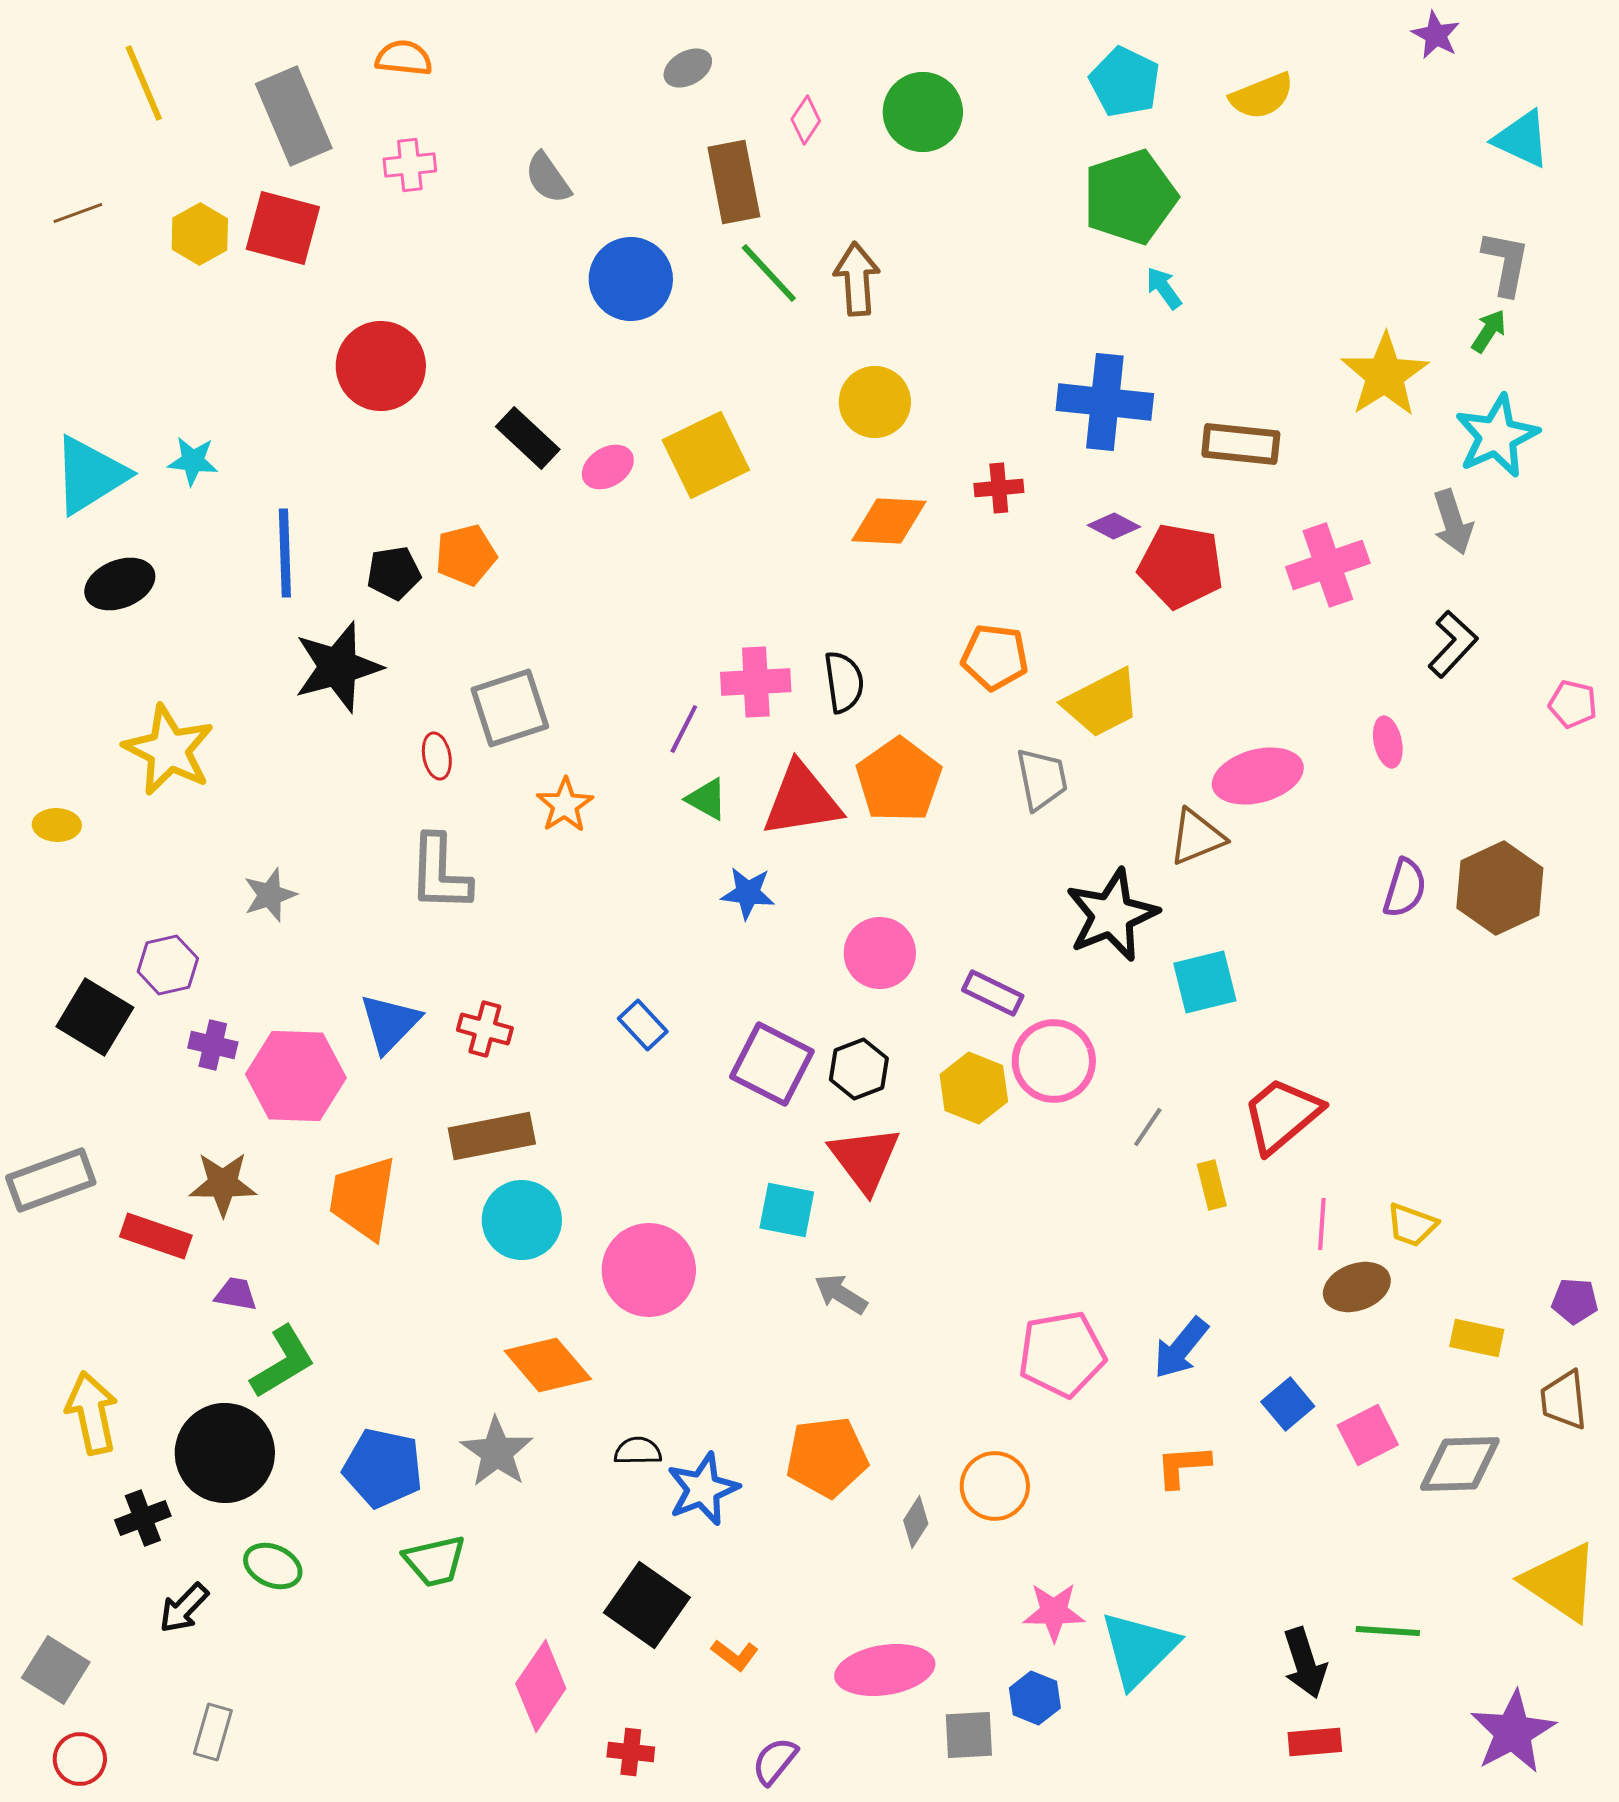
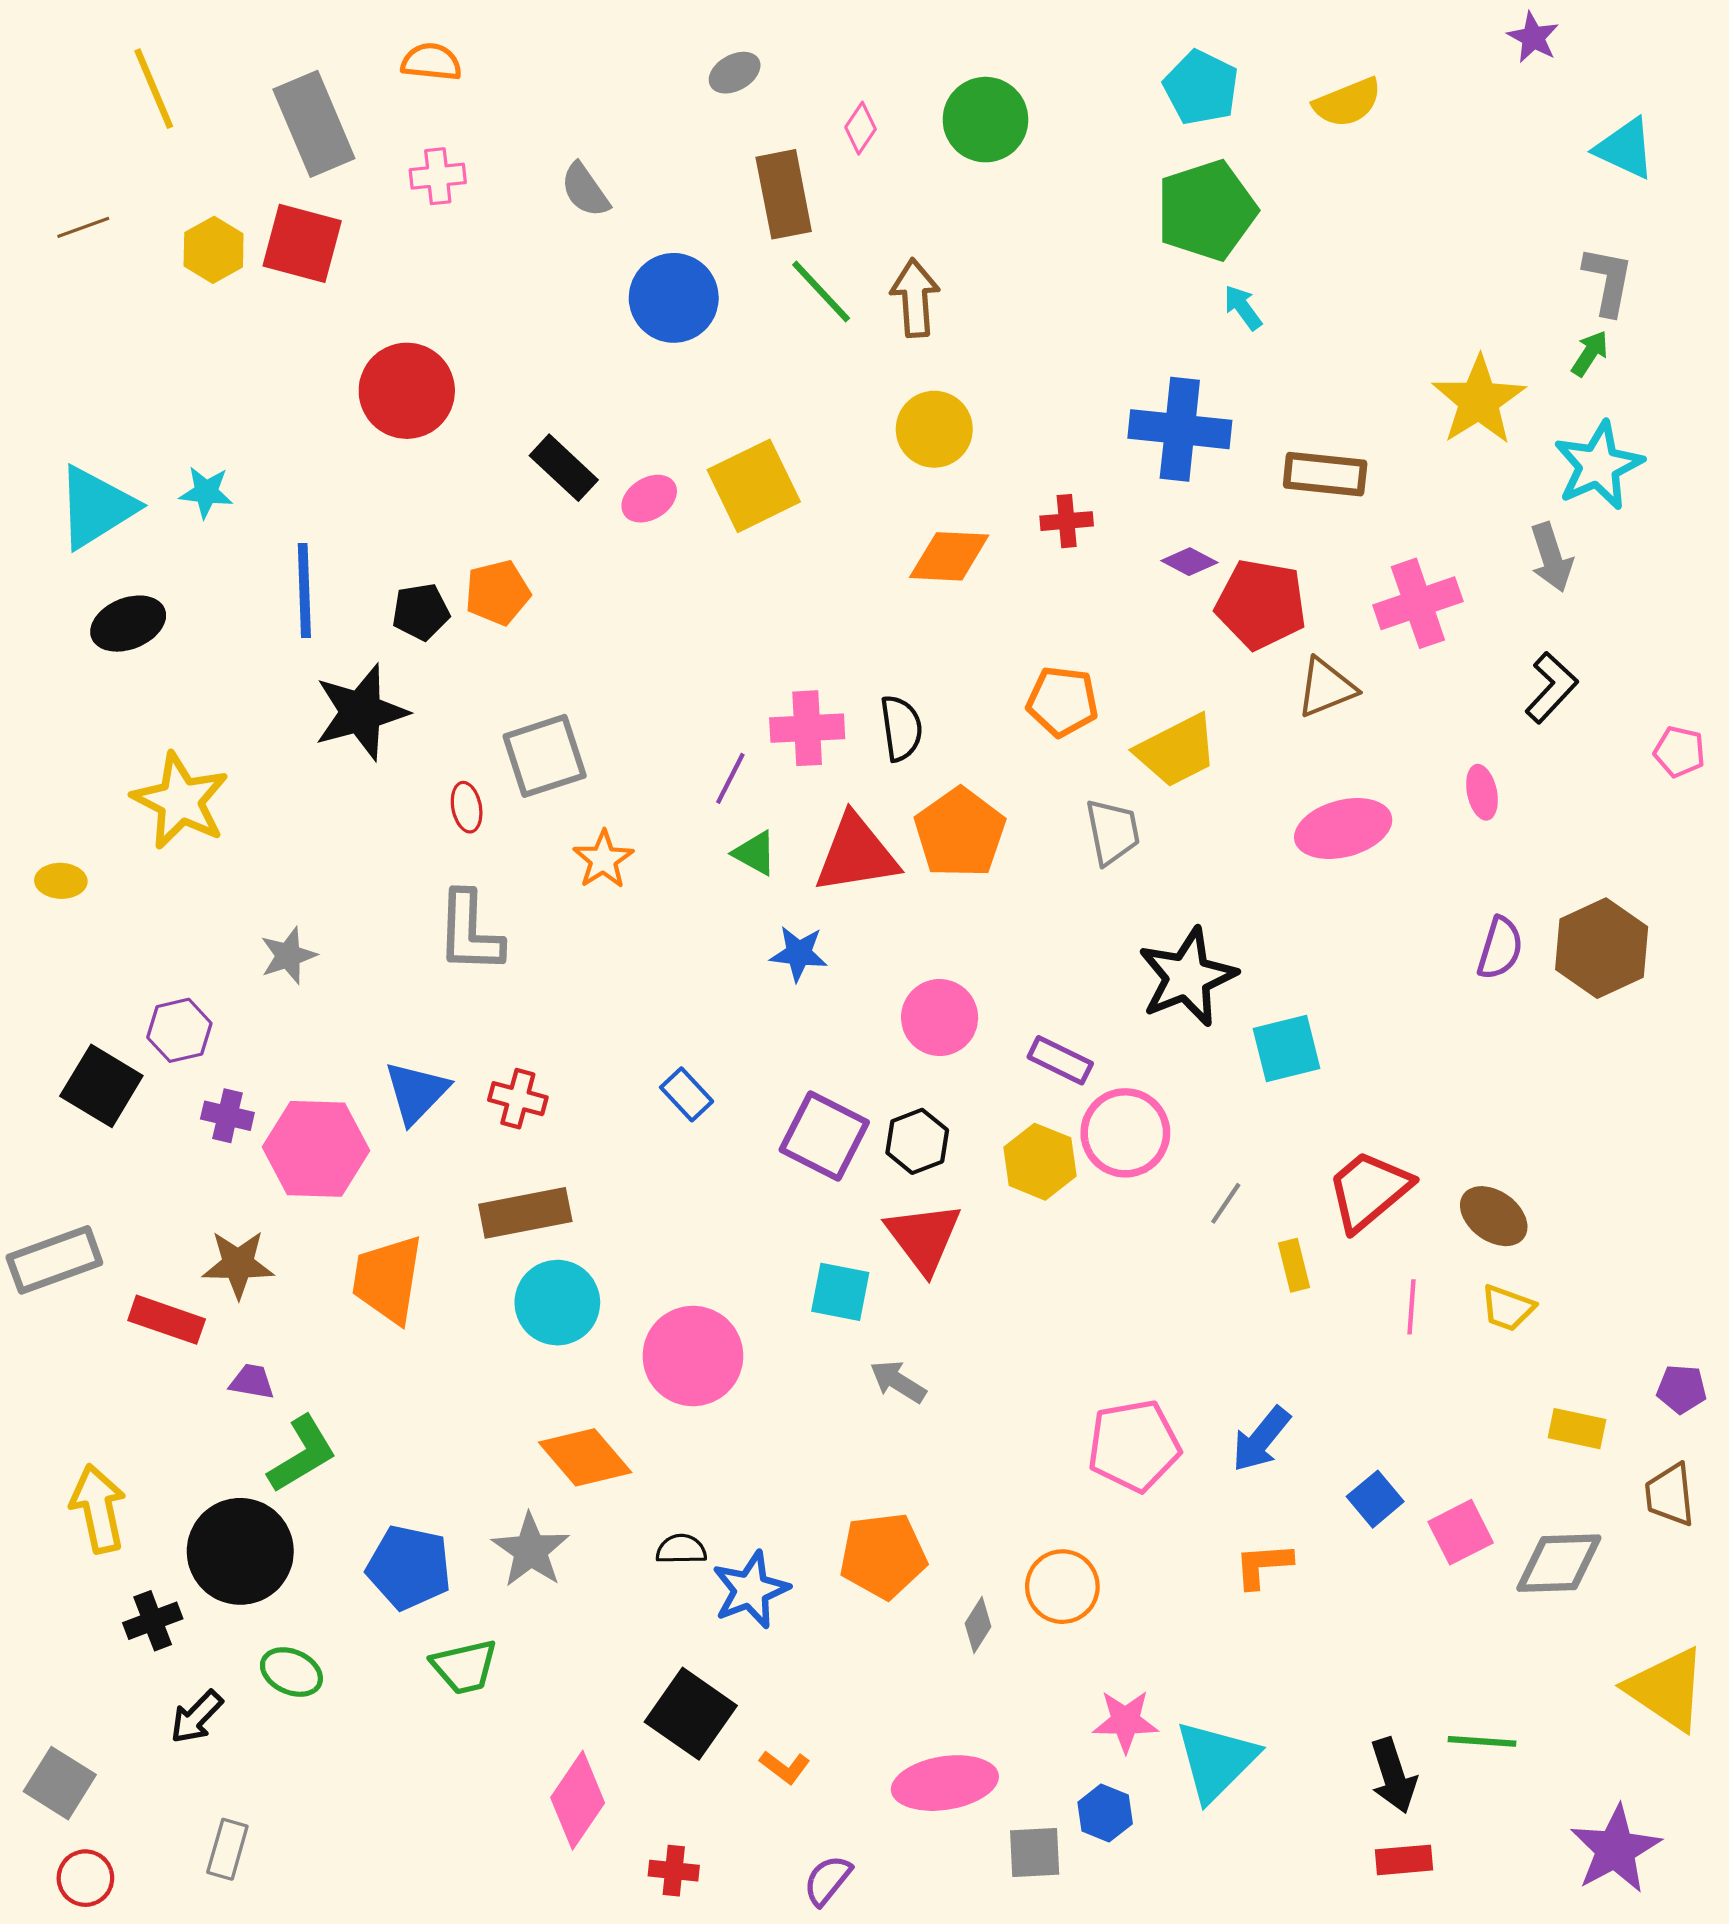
brown triangle: (1197, 837) -> (1326, 688), moved
brown ellipse: (1357, 1287) -> (1494, 1216), moved, turned 56

